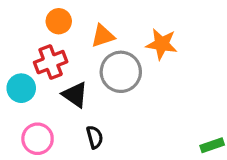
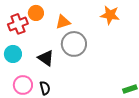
orange star: (162, 44) -> (110, 15), moved
red cross: (51, 62) -> (18, 24), moved
black semicircle: (95, 137) -> (45, 88), moved

